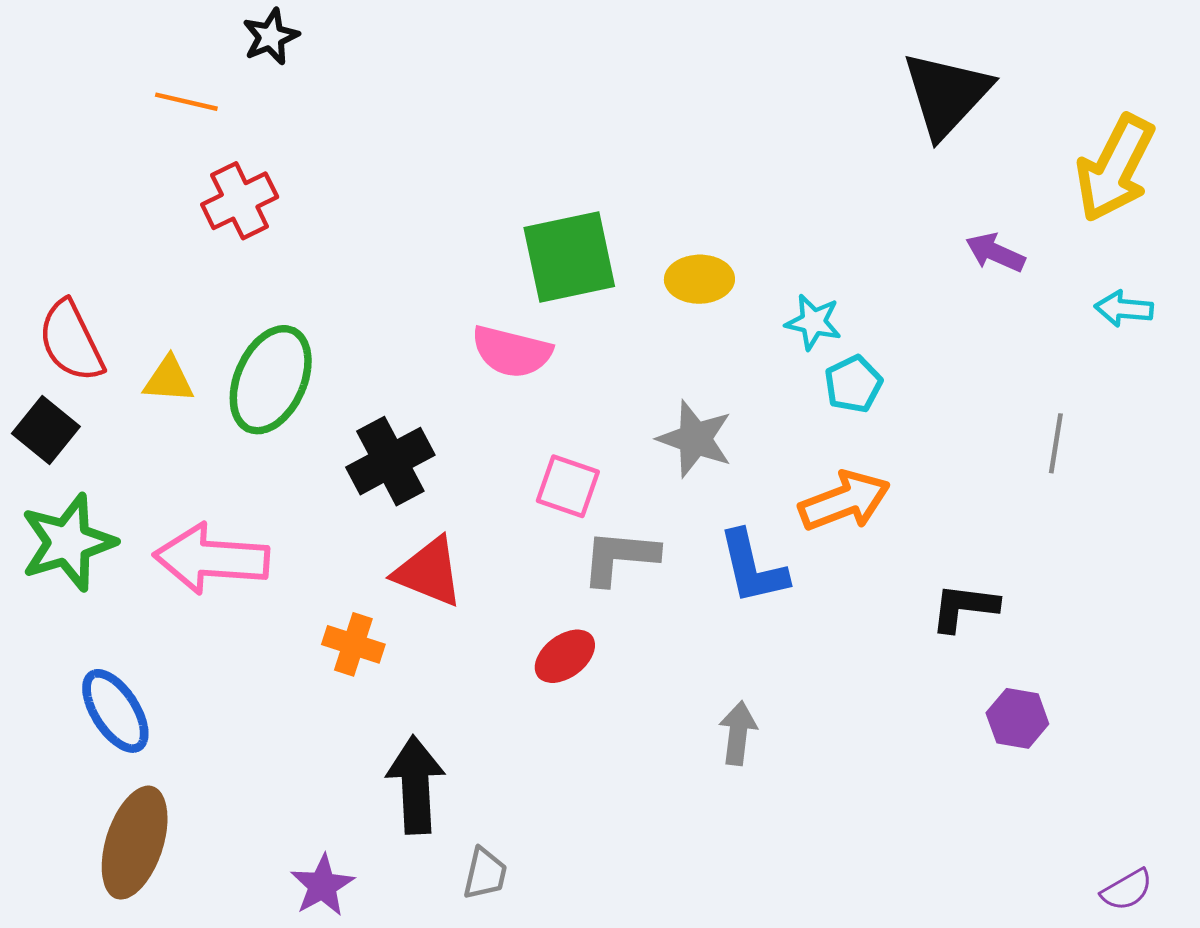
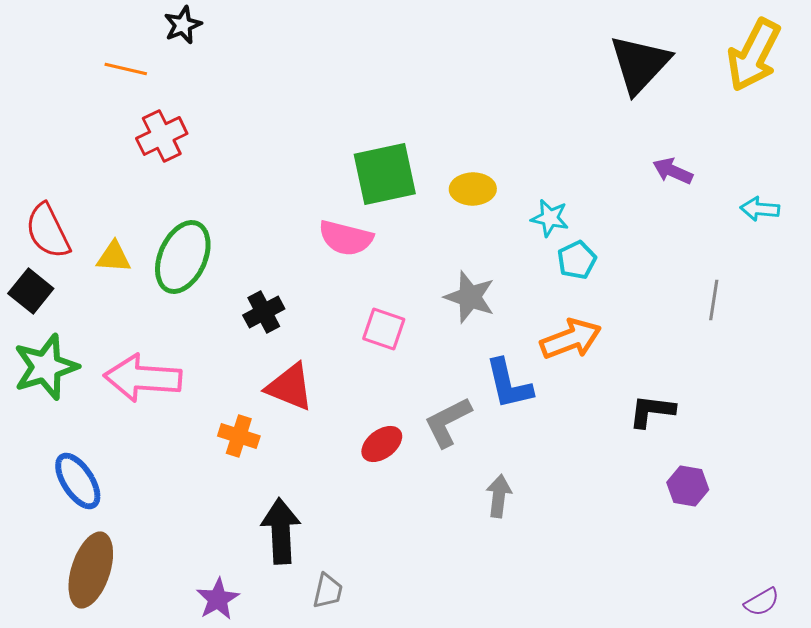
yellow arrow: (1115, 168) -> (754, 55), moved
black cross: (390, 461) -> (264, 312), size x0.7
gray L-shape: (620, 557) -> (448, 422), moved, turned -32

